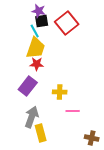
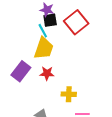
red star: (37, 64) -> (47, 73), moved
purple rectangle: (28, 86) -> (21, 71), moved

